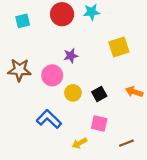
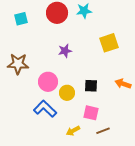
pink circle: (52, 75) -> (48, 82), moved
yellow circle: (73, 93) -> (67, 93), moved
black square: (99, 94) -> (91, 86), turned 32
brown line: (126, 143) -> (103, 131), moved

